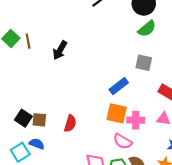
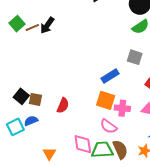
brown line: (28, 41) -> (32, 27), turned 72
black arrow: (60, 50) -> (47, 25), moved
blue semicircle: (37, 144) -> (31, 121), turned -48

